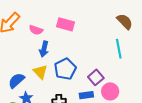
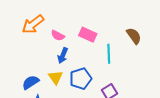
brown semicircle: (125, 21) -> (134, 36), moved
cyan line: (119, 49) -> (109, 54), moved

